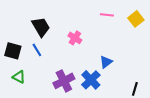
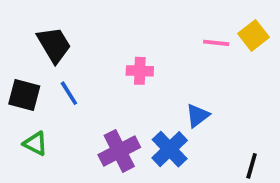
pink line: (107, 15) -> (216, 43), moved
black trapezoid: (41, 27) -> (54, 45), moved
pink cross: (75, 38) -> (140, 71), turned -32

